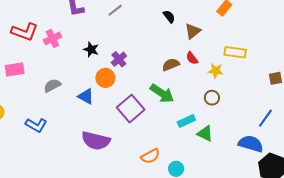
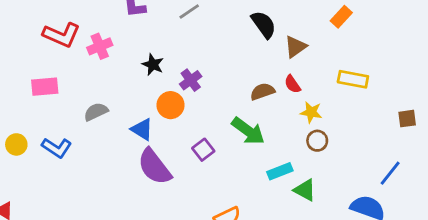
black semicircle: (169, 17) -> (264, 25), size x1.5
yellow star: (216, 71) -> (311, 112), moved
purple square: (131, 109) -> (203, 150), size x0.6
blue L-shape: (36, 125) -> (57, 148), moved
purple semicircle: (96, 141) -> (154, 167), moved, turned 36

